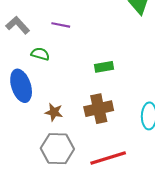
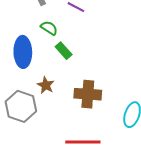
green rectangle: (104, 67) -> (64, 51), moved, turned 42
gray hexagon: (57, 149) -> (21, 106), moved

